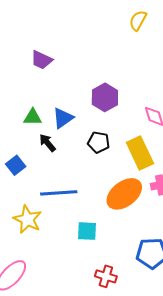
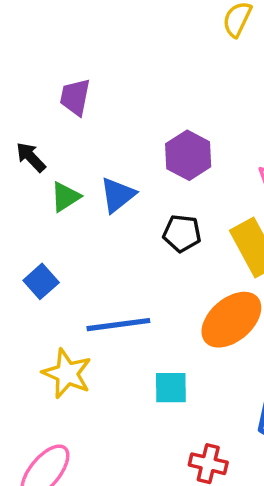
purple trapezoid: (42, 60) -> (75, 97), turned 80
green triangle: (33, 117) -> (65, 197), turned -30
black arrow: (47, 143) -> (31, 157), moved

